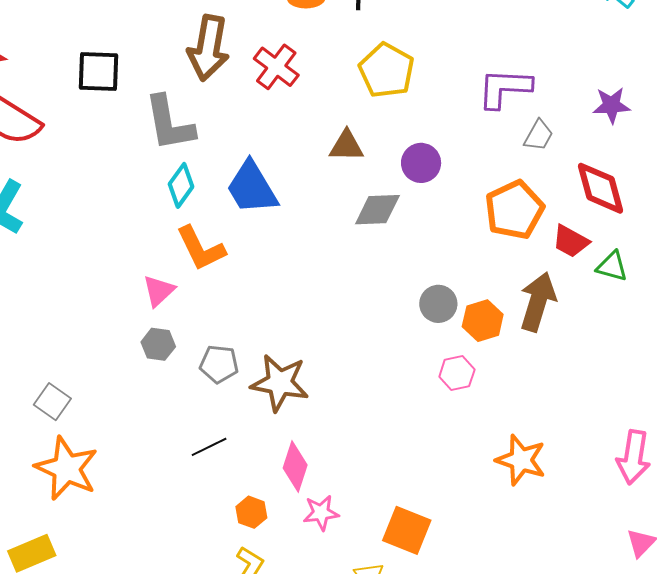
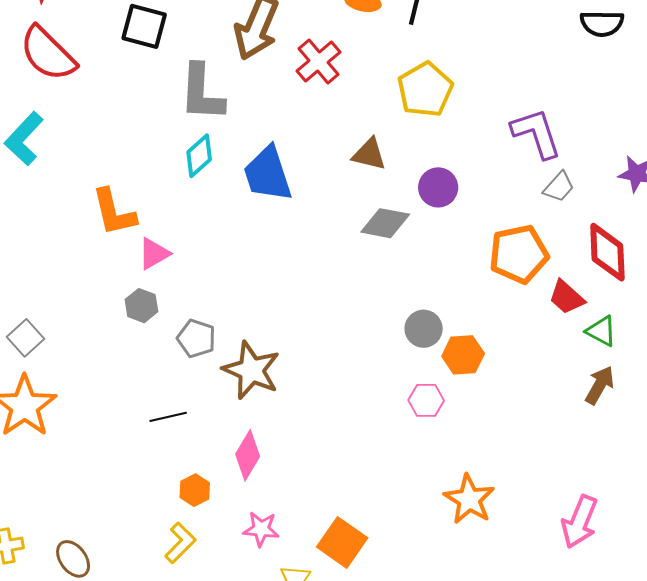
purple L-shape: (505, 88) -> (536, 133), turned 56
orange L-shape: (201, 248) -> (114, 212), moved
brown arrow: (538, 302) -> (600, 385), moved, size x0.7
pink star: (321, 513) -> (261, 529), moved

